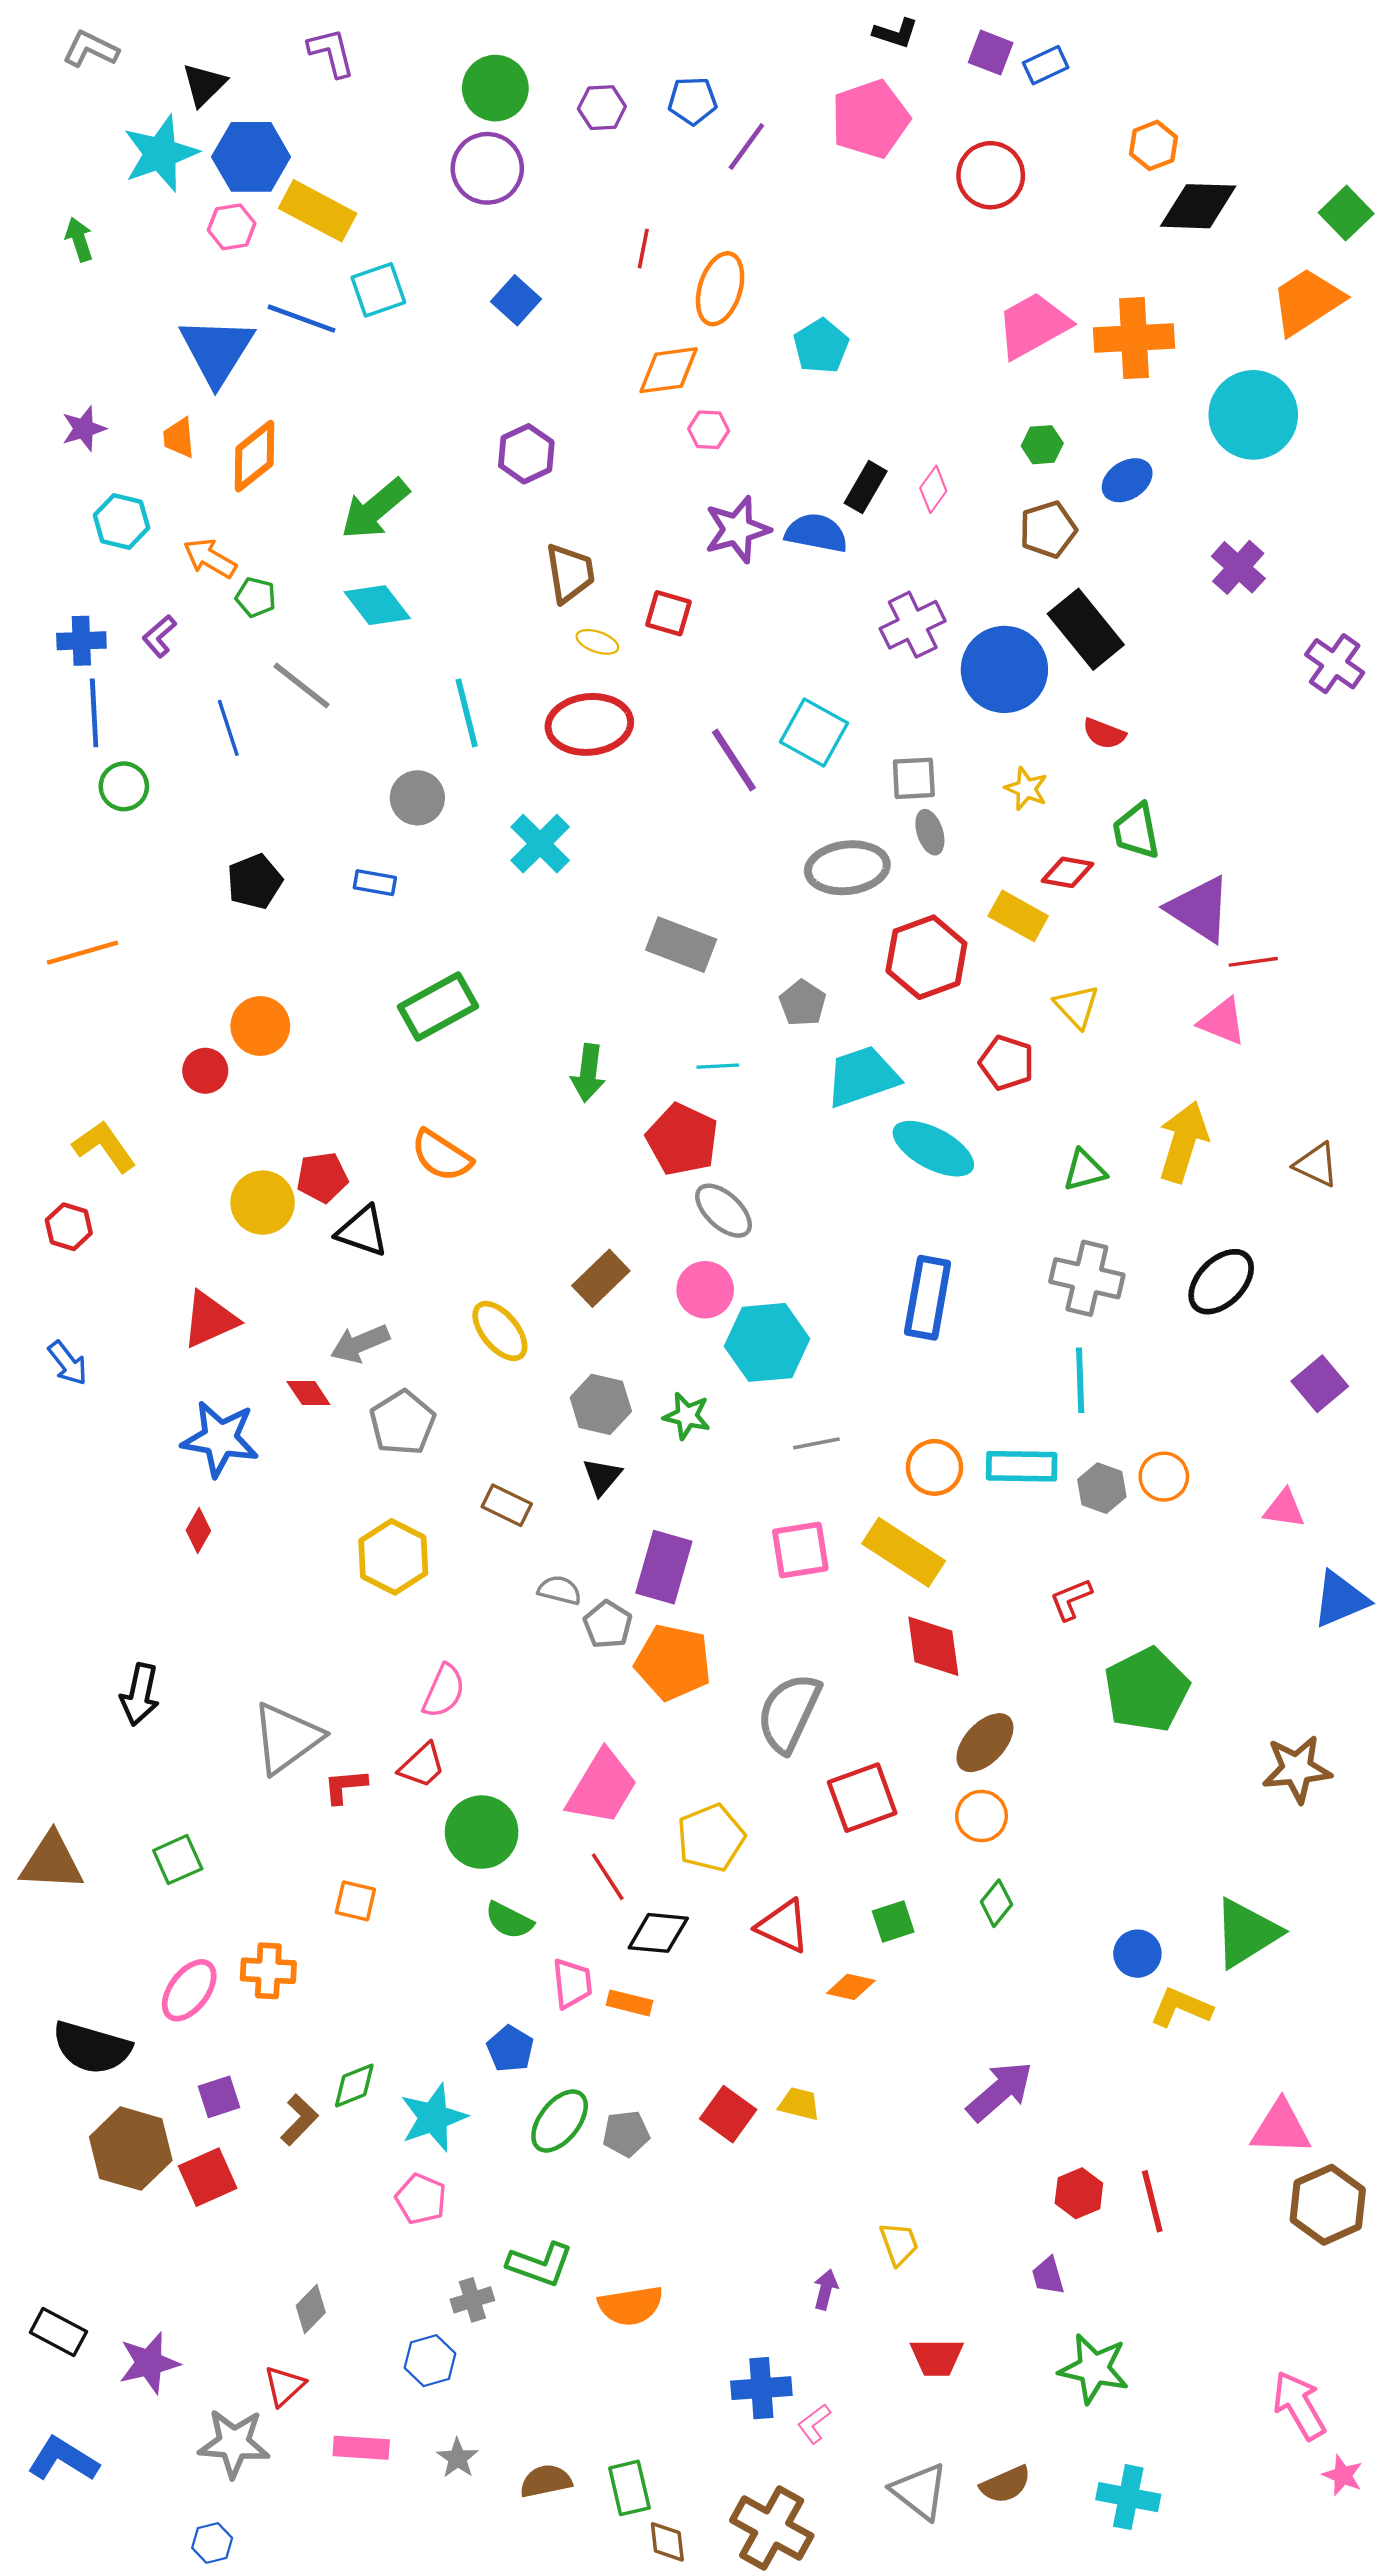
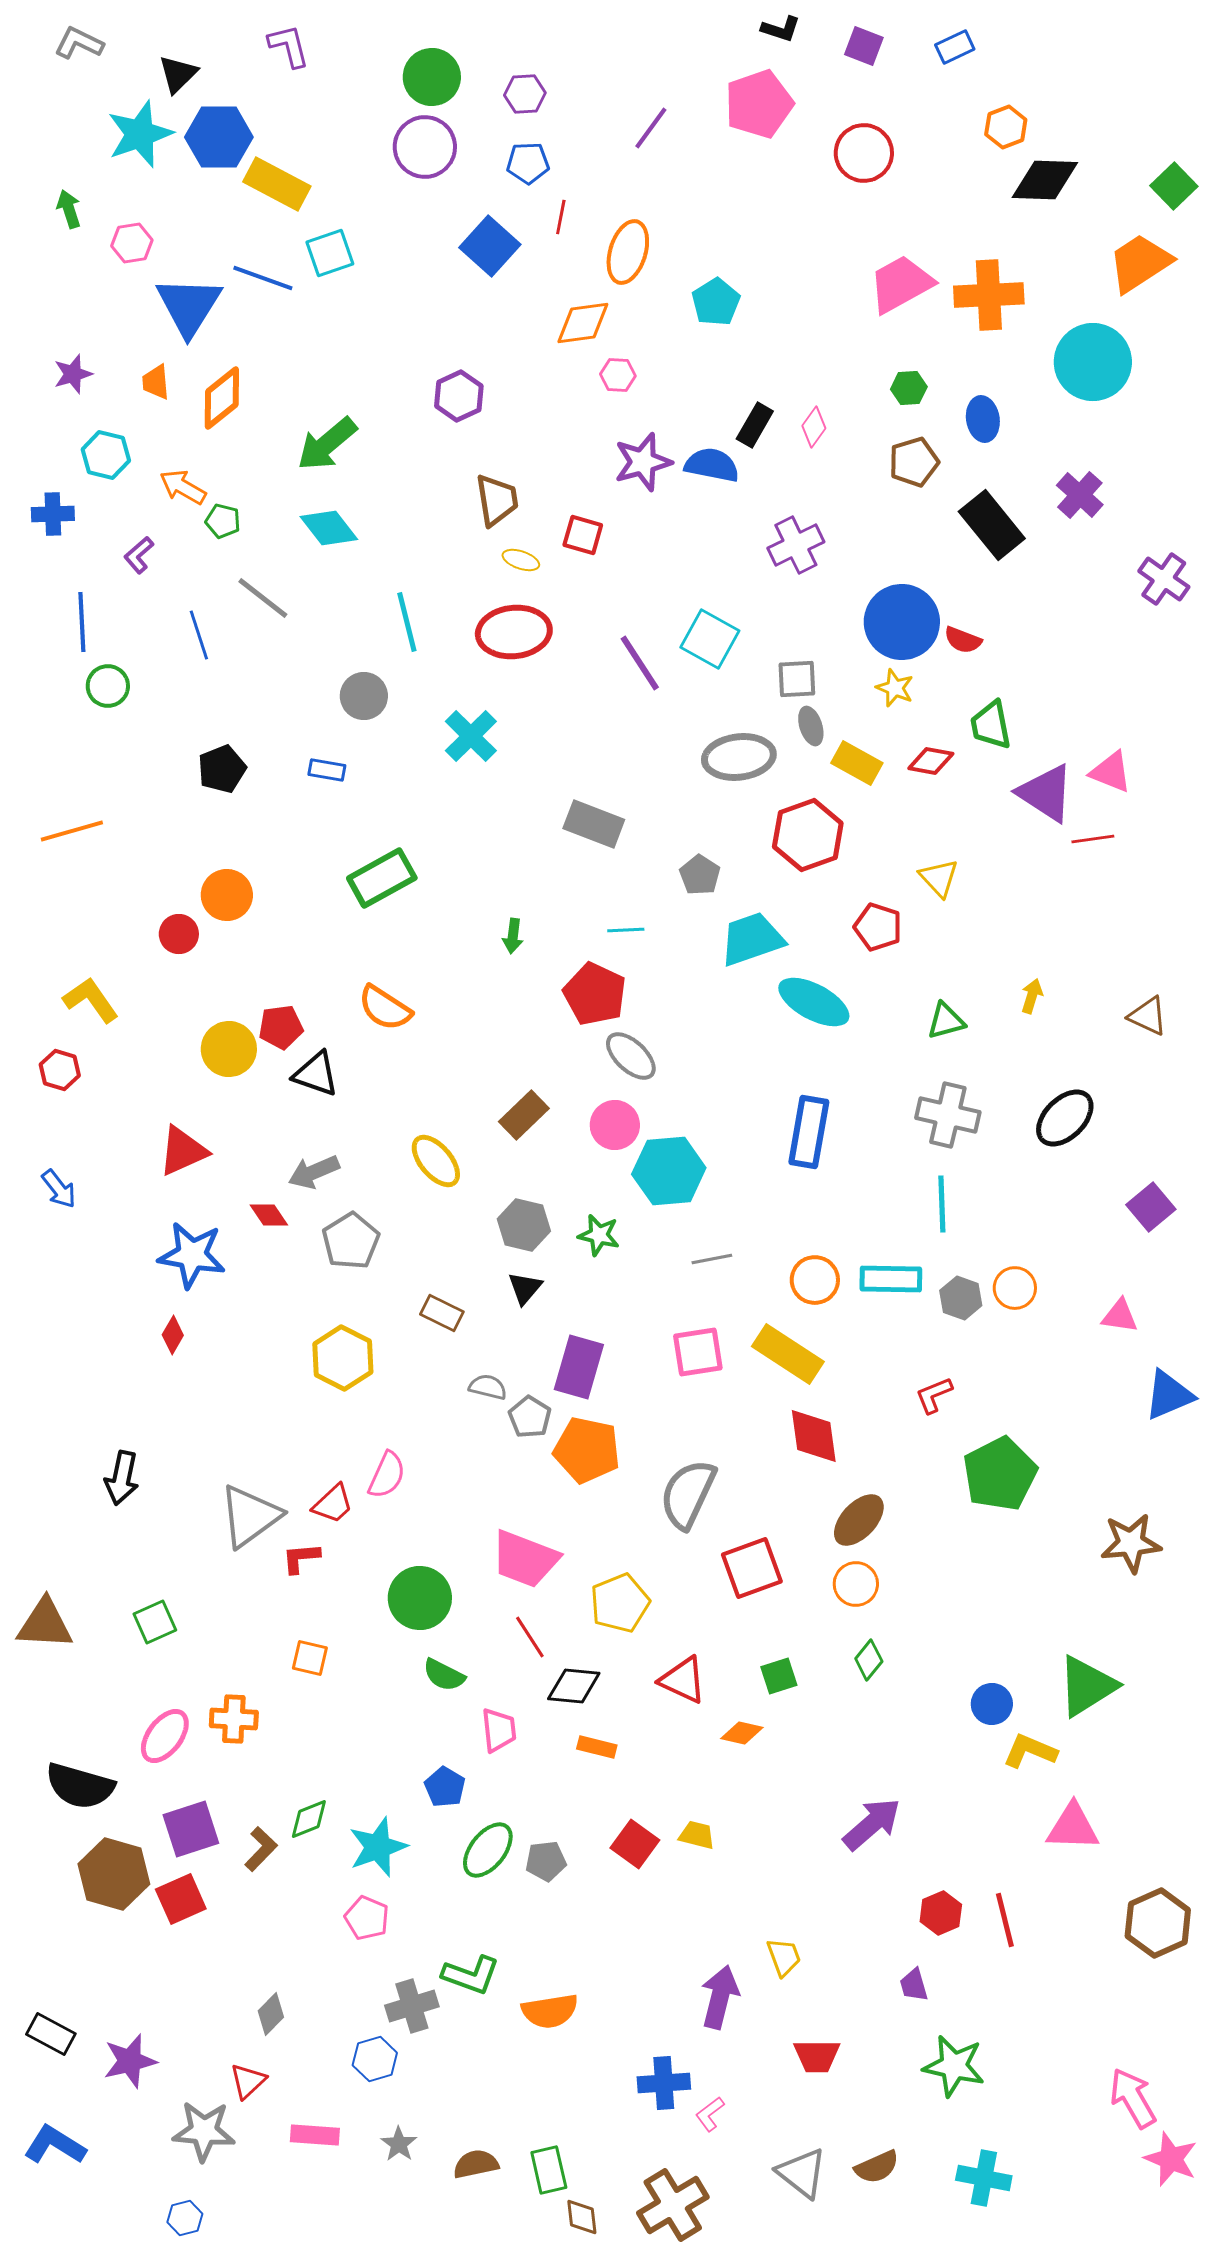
blue rectangle: (1046, 65) -> (955, 47), moved
blue pentagon: (693, 101) -> (528, 163), moved
pink hexagon: (232, 227) -> (132, 243), moved
blue square: (516, 300) -> (490, 246), moved, size x1.4
blue ellipse: (1127, 480) -> (983, 419), turned -66
black rectangle: (1086, 629) -> (992, 525), moved
blue cross: (81, 641) -> (53, 514), moved
blue circle: (1004, 669) -> (902, 622), moved
yellow rectangle: (1018, 916) -> (857, 763), moved
pink triangle: (1222, 1021) -> (1111, 772), moved
green arrow: (588, 1073) -> (513, 936), size x0.7
yellow arrow: (1183, 1142) -> (1032, 996), size x0.5
red trapezoid: (422, 1766) -> (333, 1504), moved
pink trapezoid: (602, 1787) -> (525, 1559), turned 80
orange rectangle: (629, 2003) -> (597, 1747), moved
purple square: (219, 2097) -> (191, 1829), size x1.5
pink triangle: (1281, 2128) -> (1073, 1827), moved
purple arrow: (826, 2290) -> (720, 1997), size x1.8
gray cross: (472, 2300) -> (412, 2006), size x1.4
pink star: (1343, 2475) -> (1171, 2159), size x1.5
brown cross: (772, 2528) -> (673, 2205), turned 30

